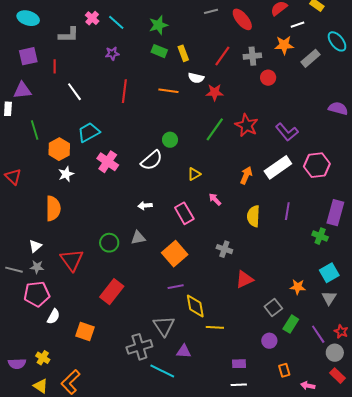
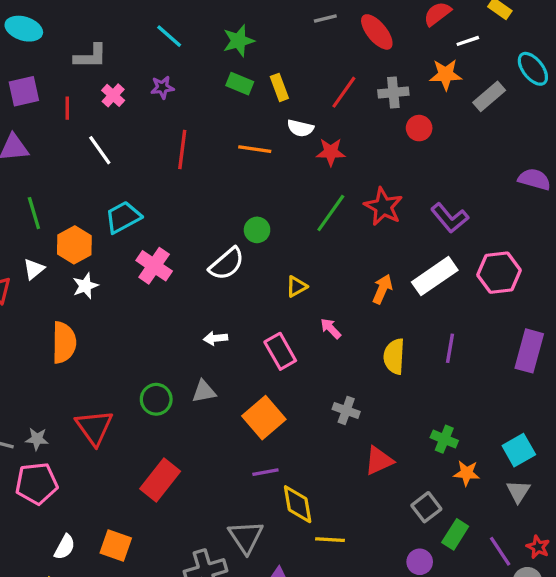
pink cross: (92, 18) -> (113, 95), moved
green cross: (320, 236) -> (444, 439), moved
white triangle: (35, 246) -> (34, 269), moved
white semicircle: (53, 316) -> (65, 547), moved

